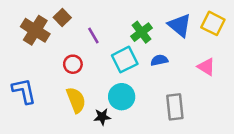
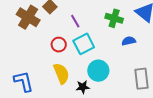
green cross: (141, 32) -> (114, 18), turned -36
cyan square: (125, 60) -> (84, 44), moved
blue L-shape: (24, 91) -> (24, 81), moved

